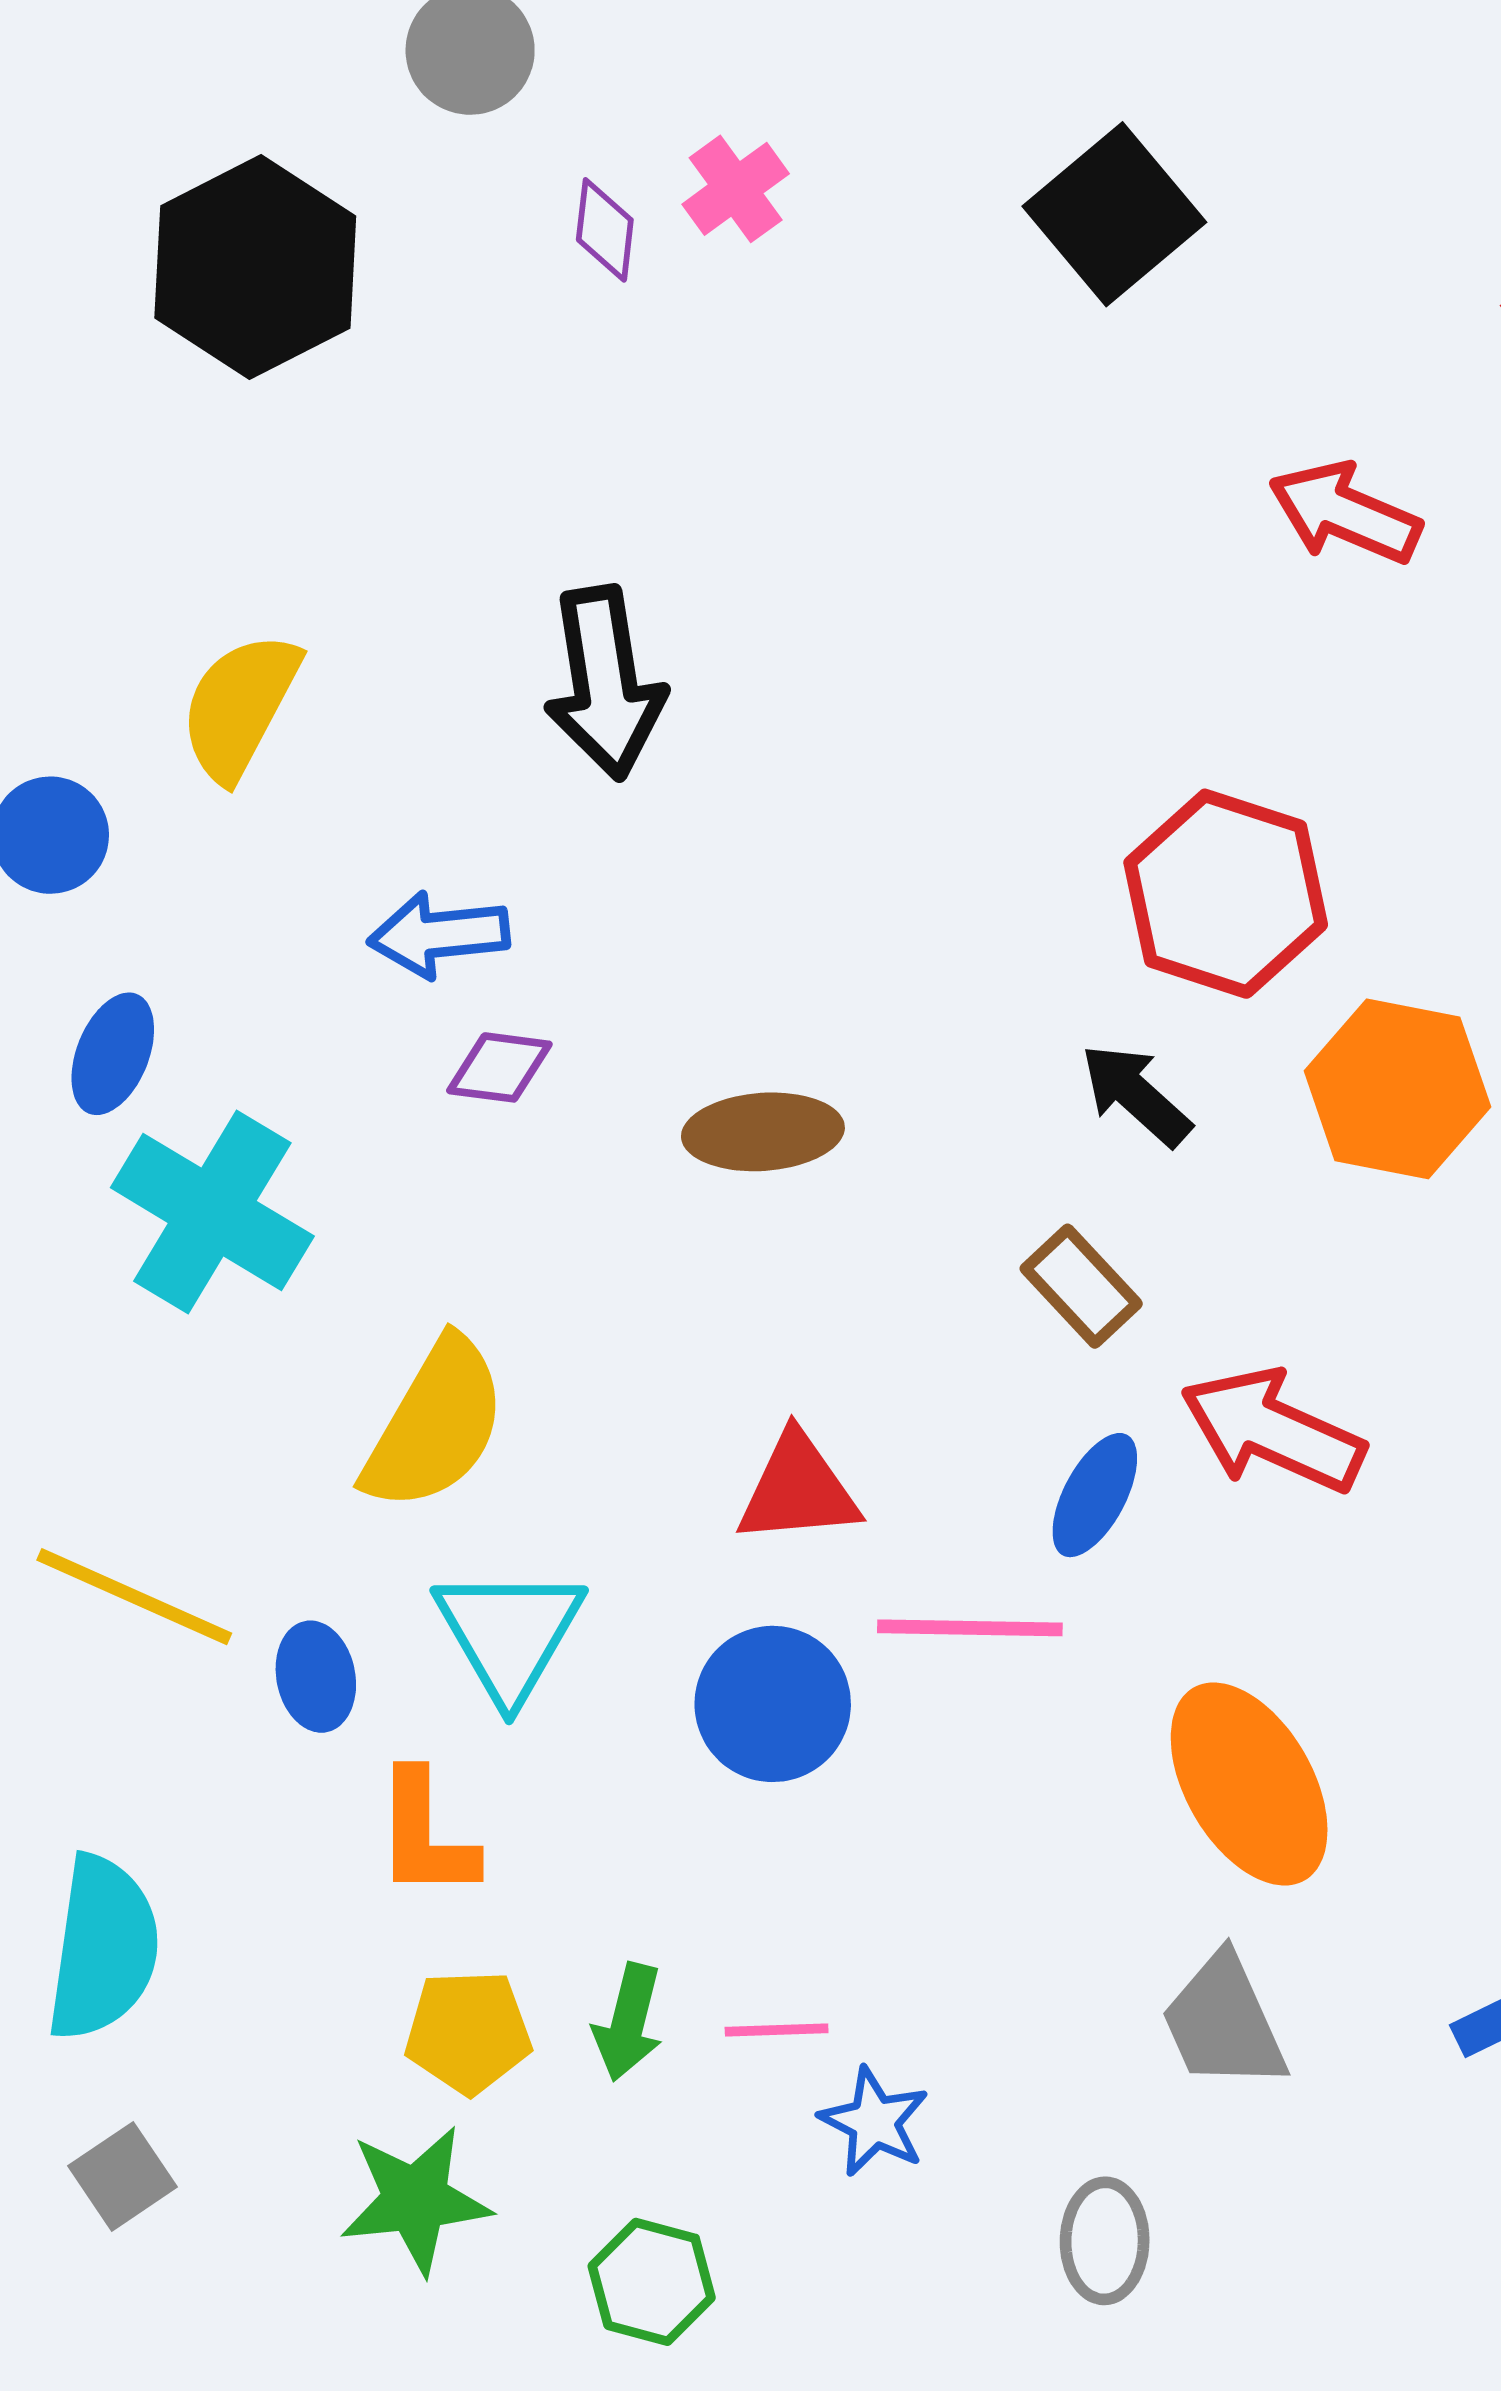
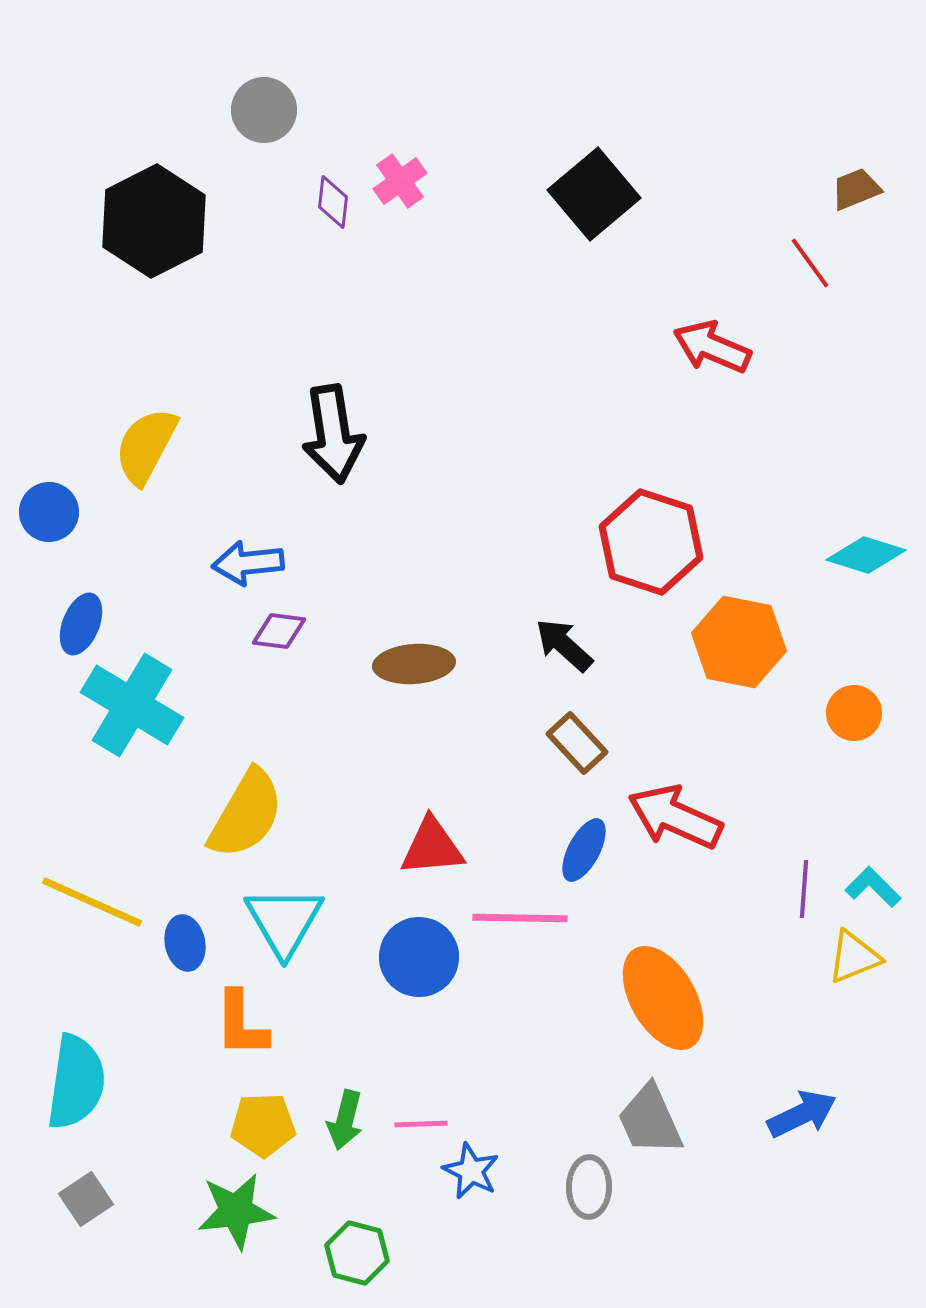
black arrow: (1136, 1095) -> (564, 645), moved
gray ellipse: (1105, 2241) -> (589, 1187), moved

